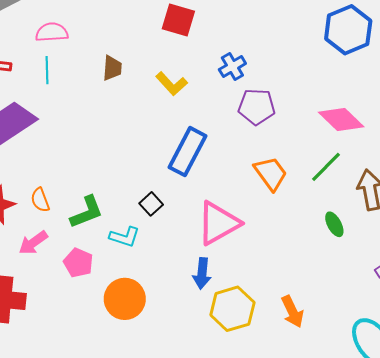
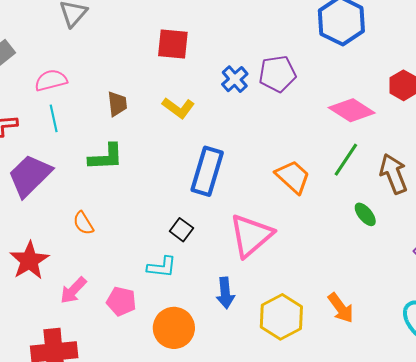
purple pentagon: (257, 107) -> (277, 74), moved
orange semicircle: (40, 200) -> (83, 223), moved
green L-shape: (87, 212) -> (106, 157), moved, turned 30
blue arrow: (202, 273) -> (225, 293), moved

